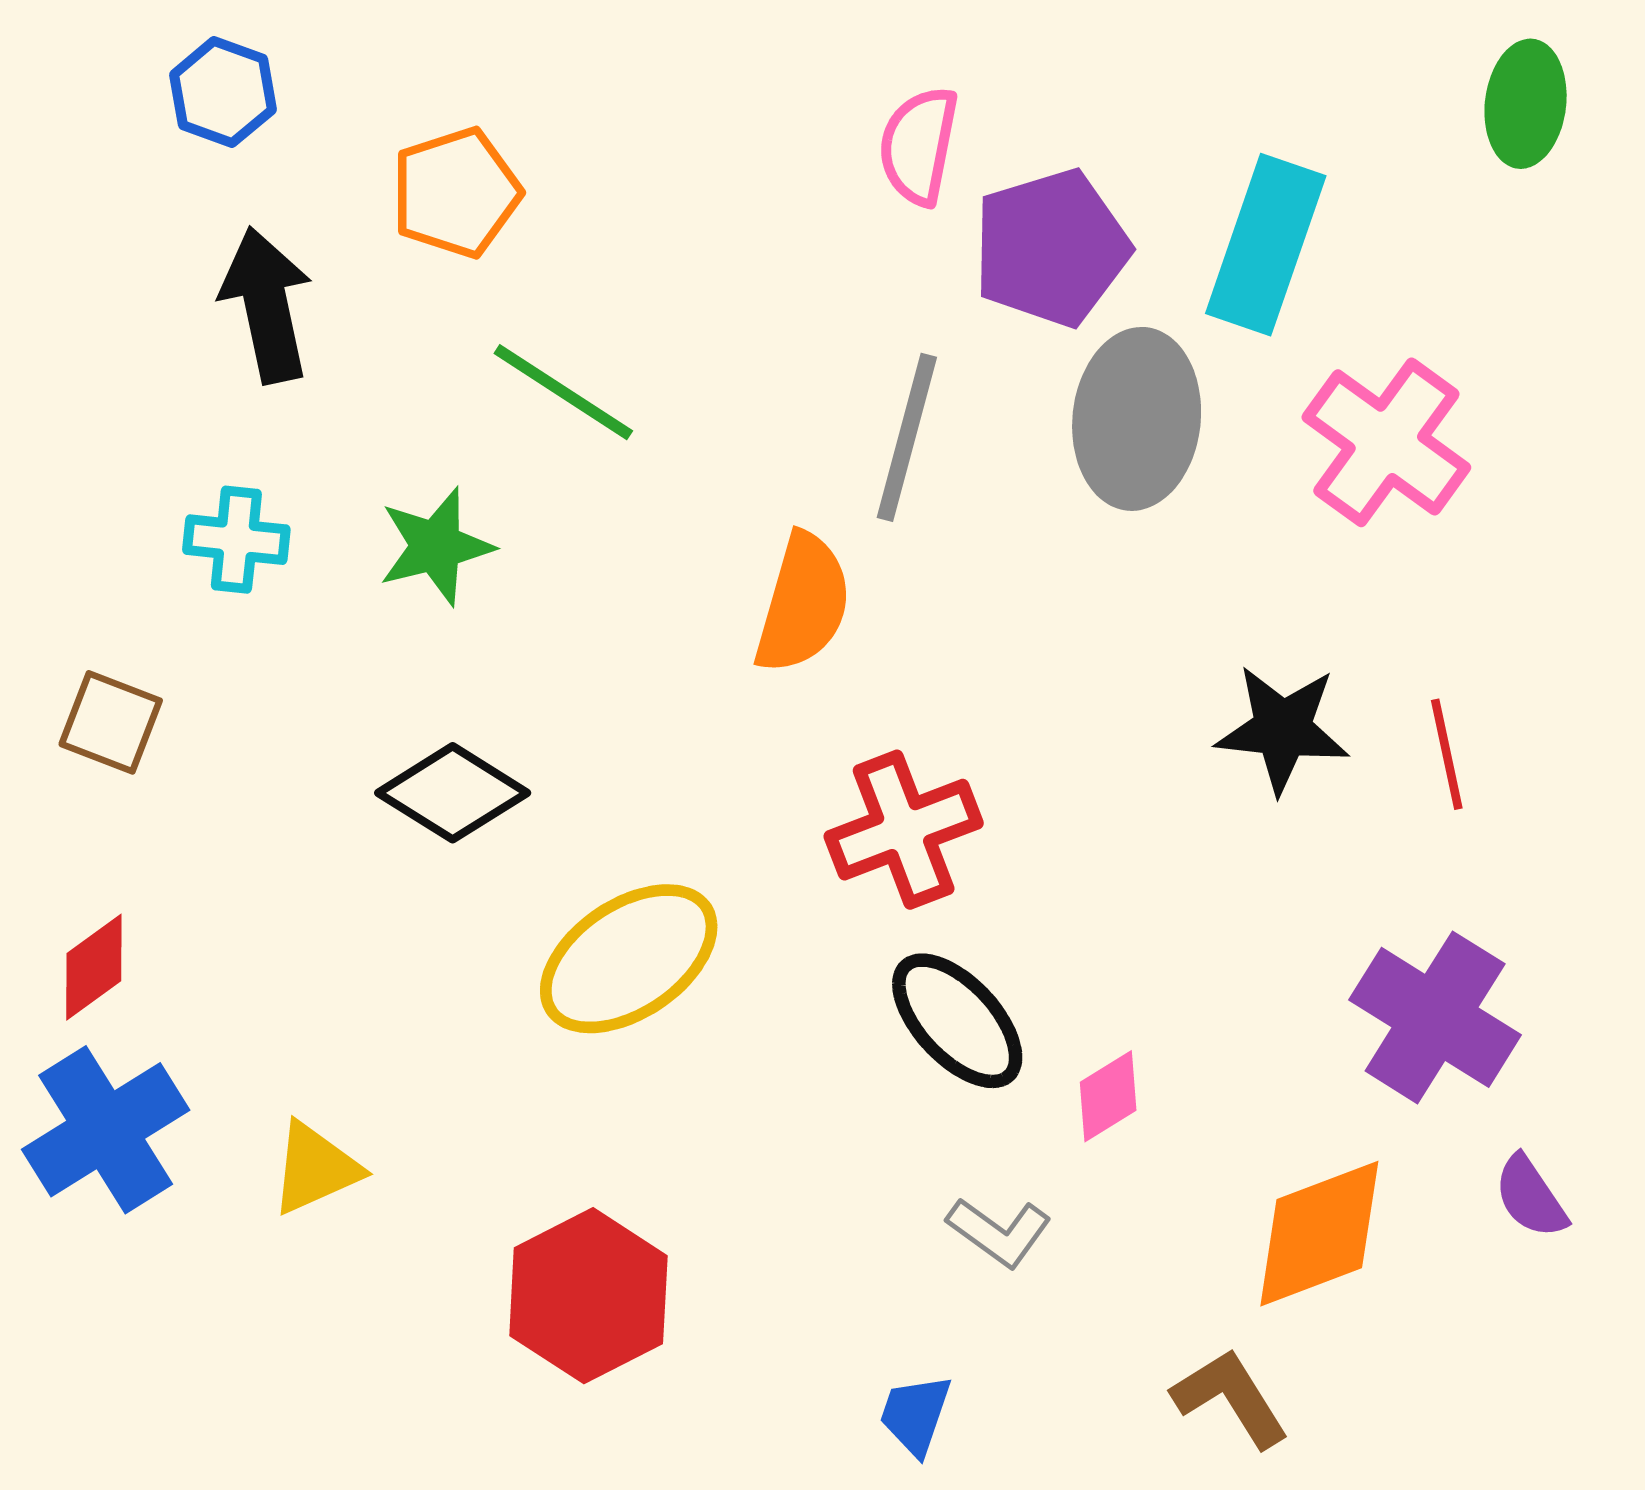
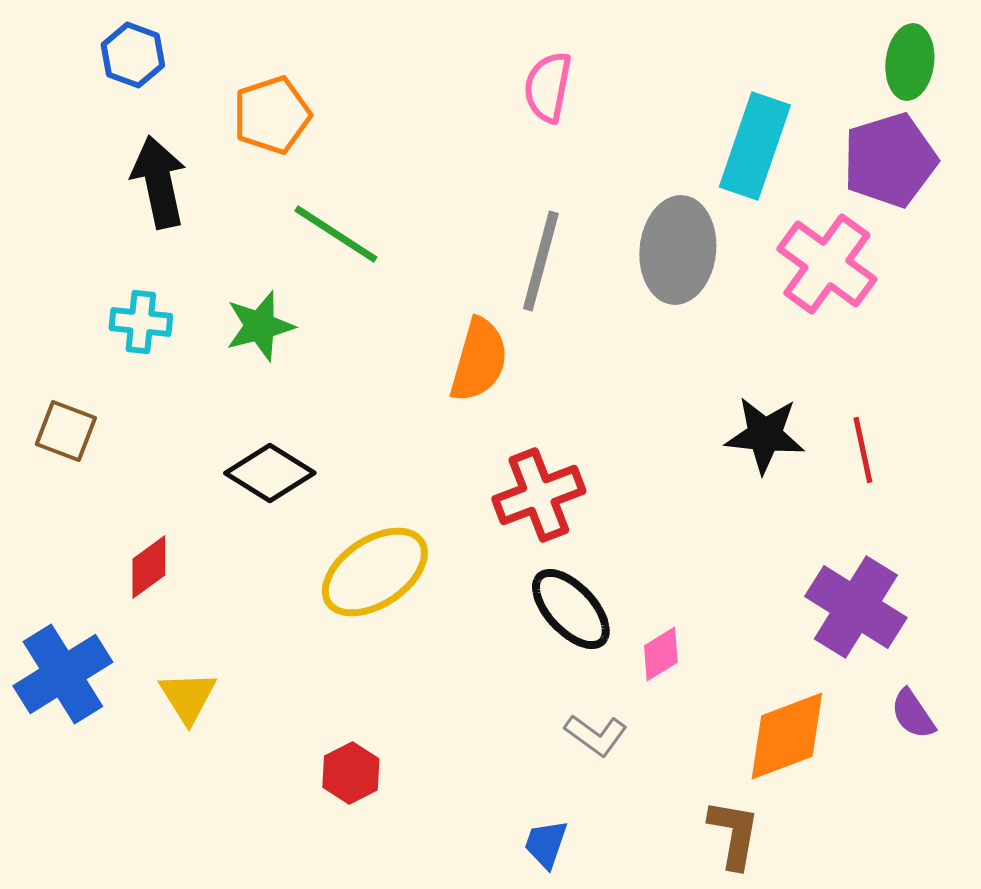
purple pentagon: (1051, 248) -> (890, 160), moved
red diamond: (94, 967) -> (149, 567), moved
yellow triangle: (315, 1168) -> (188, 697), turned -38
red hexagon: (588, 1296) -> (351, 773), size x0.6
brown L-shape: (1230, 1398) -> (734, 834), turned 42

